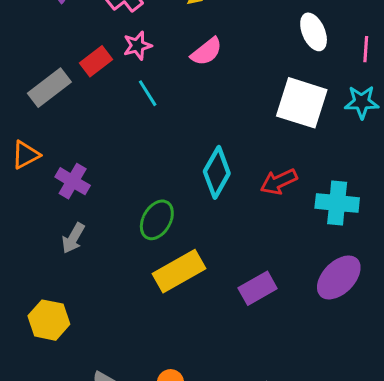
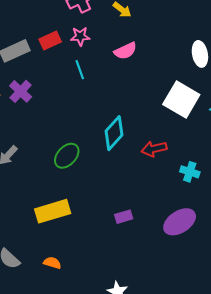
purple cross: (73, 181) -> (21, 91), moved
cyan cross: (337, 203) -> (190, 172), size x0.7
yellow rectangle: (179, 271) -> (53, 211), moved
purple rectangle: (258, 288) -> (124, 217), size x0.7

